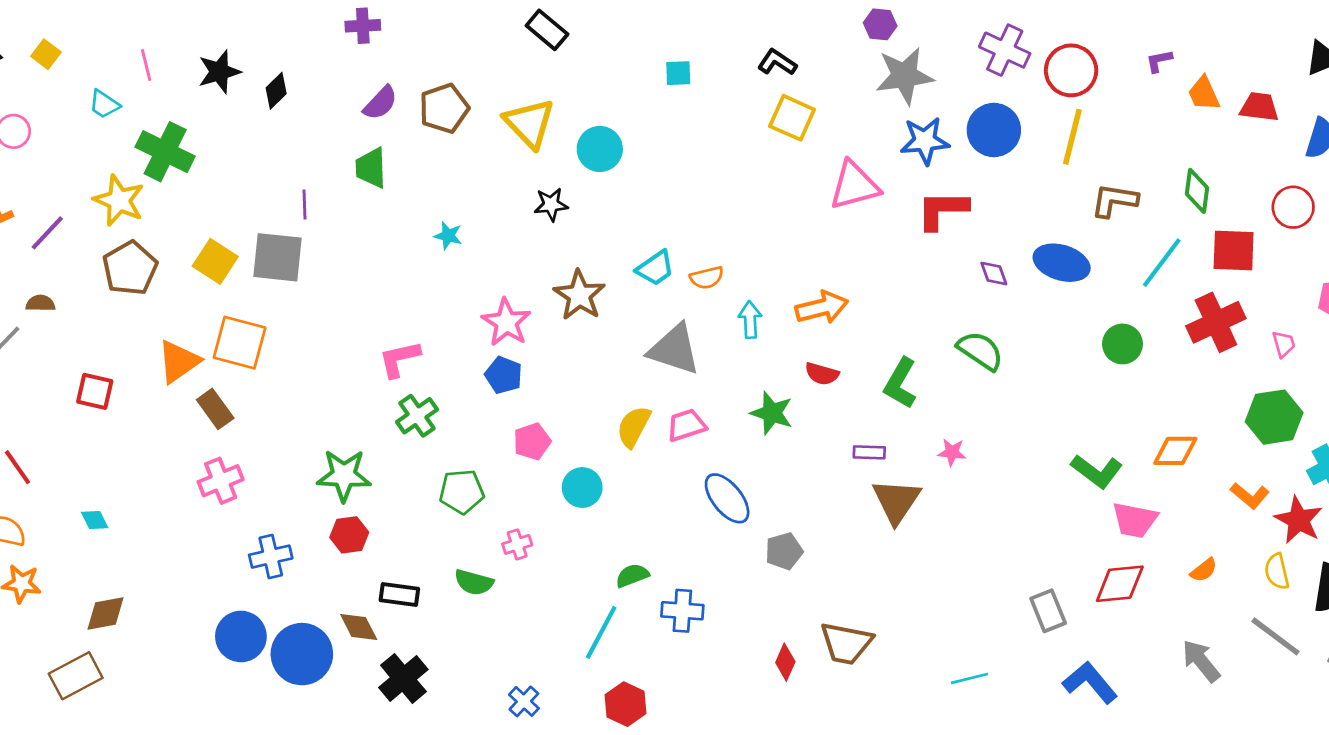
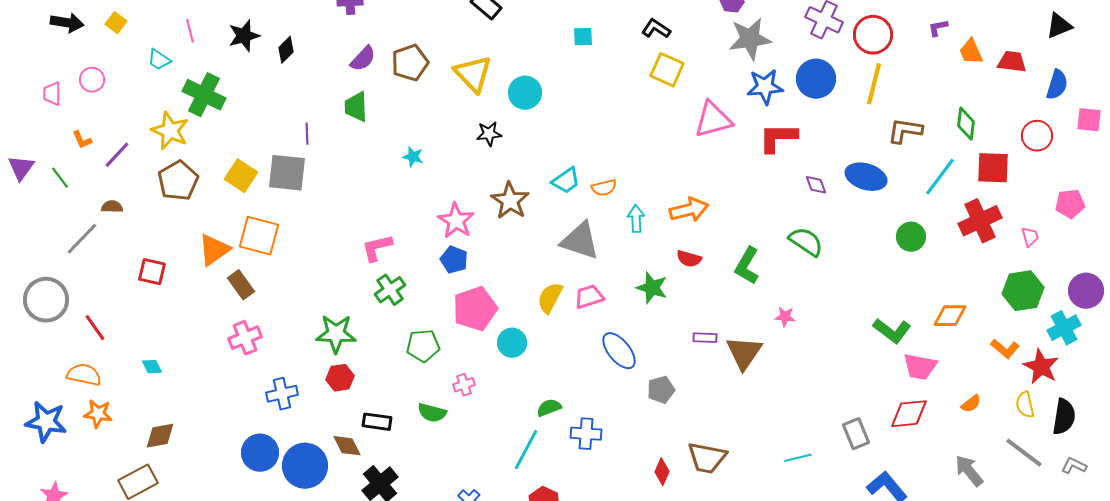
pink pentagon: (532, 441) -> (475, 309), size x1.6
purple rectangle: (869, 452) -> (705, 338), moved
cyan line: (969, 678) -> (798, 458), moved

